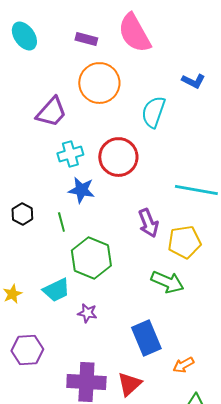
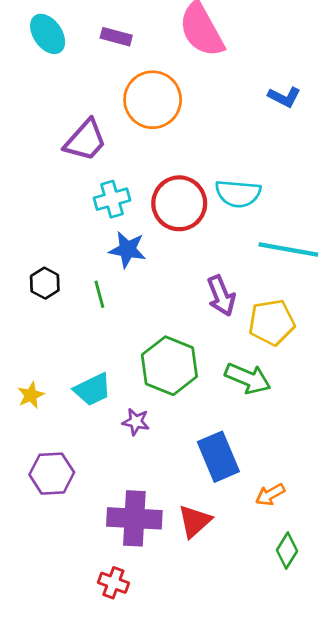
purple rectangle: (86, 39) -> (116, 37), moved
cyan semicircle: (153, 112) -> (238, 194), moved, turned -104
green hexagon: (91, 258) -> (169, 366), moved

